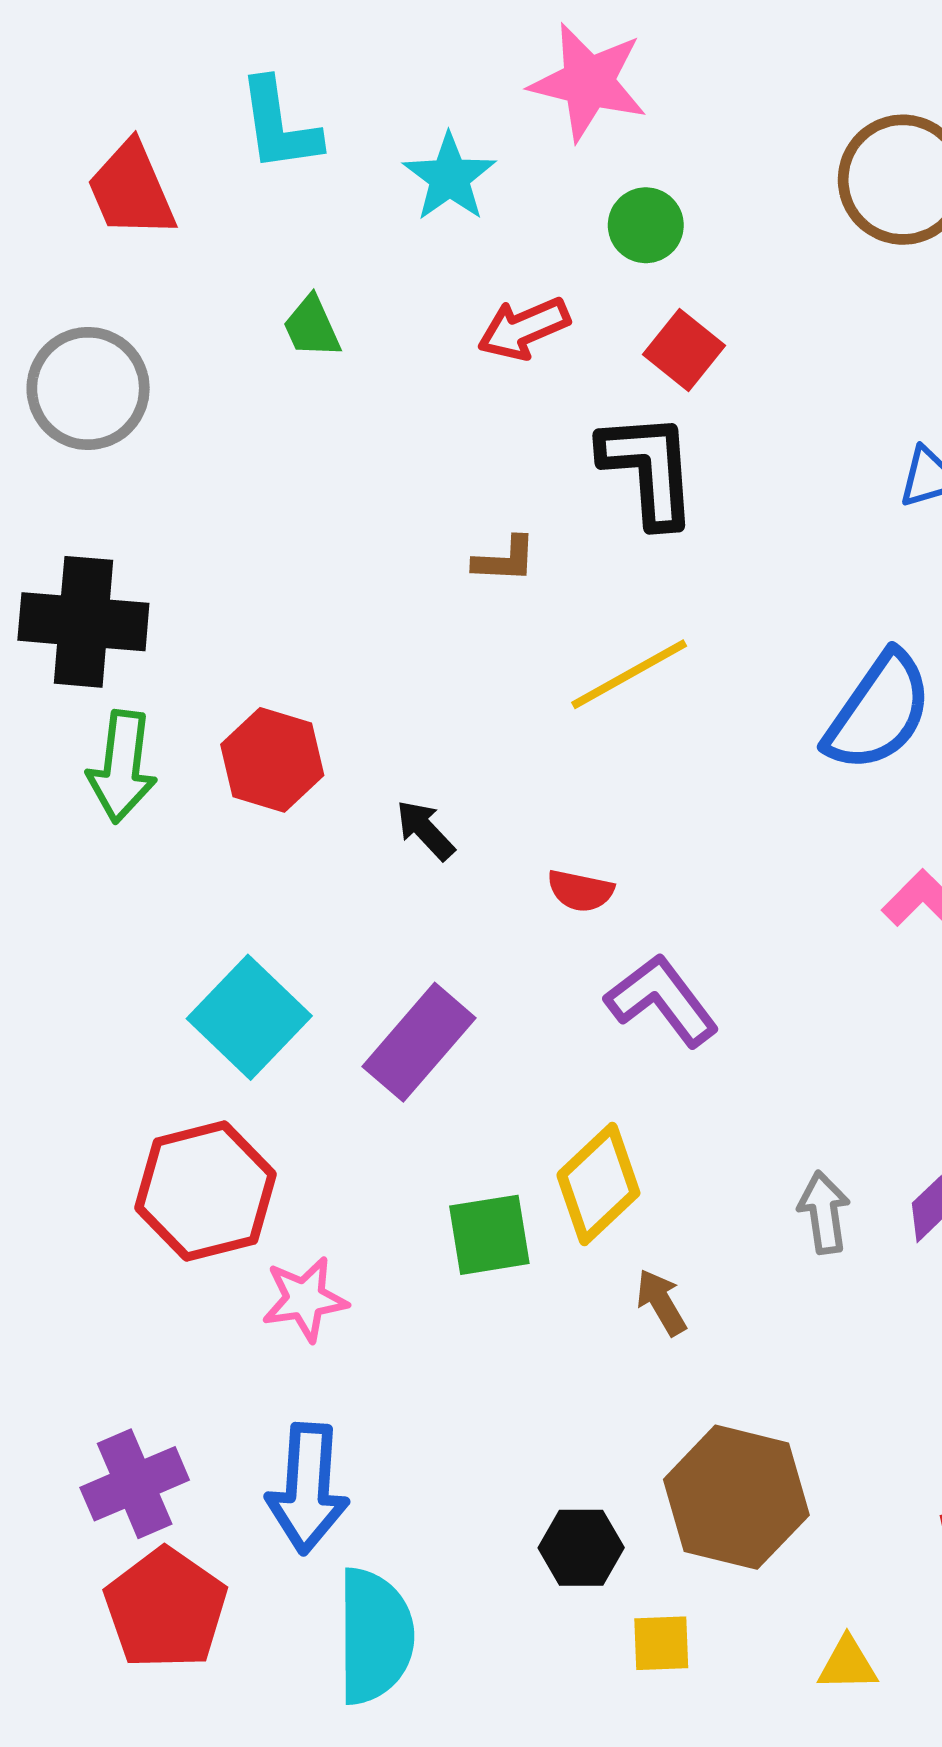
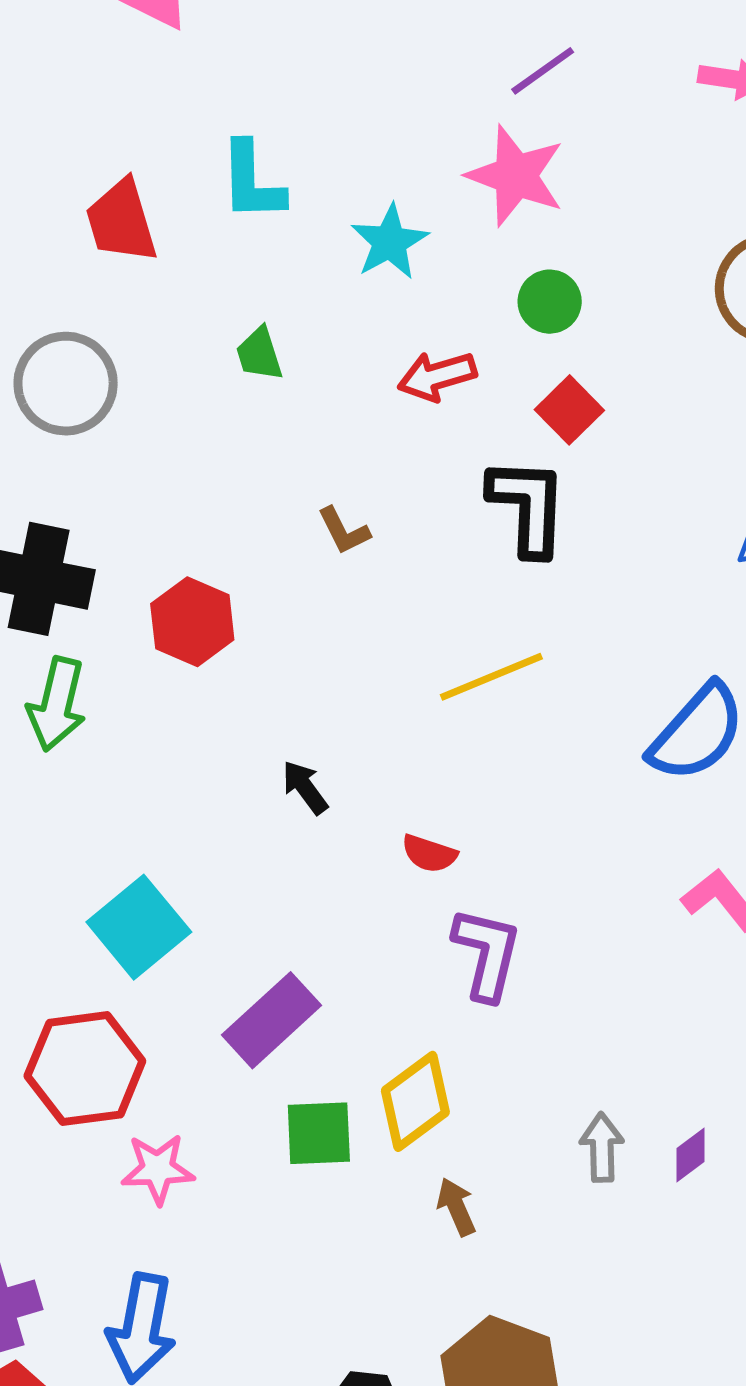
brown L-shape: (505, 560) -> (344, 531), moved, turned 54
red hexagon: (272, 760) -> (192, 622), moved
purple L-shape: (662, 1000) -> (487, 954), turned 44
purple rectangle: (419, 1042) -> (271, 1020), moved

